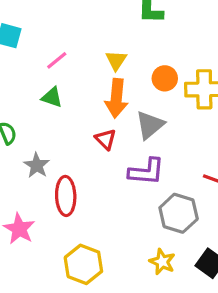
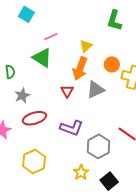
green triangle: (52, 97) -> (42, 58), size x1.5
purple L-shape: (146, 172) -> (72, 128), moved
red ellipse: (66, 196) -> (34, 118), turned 60

